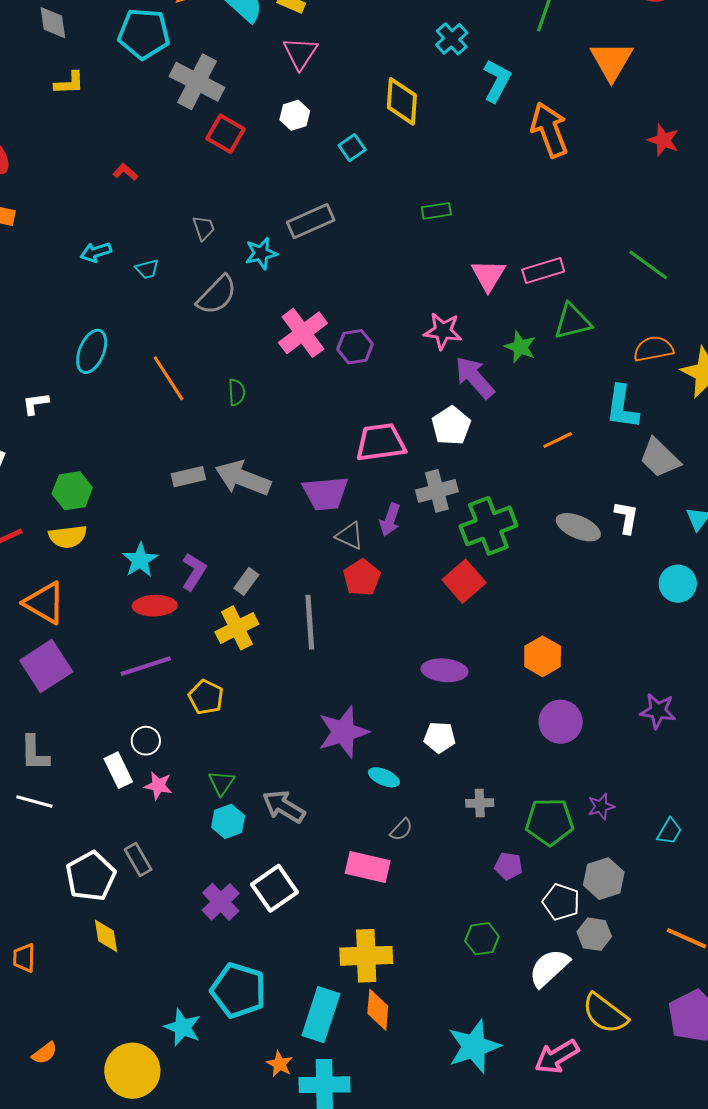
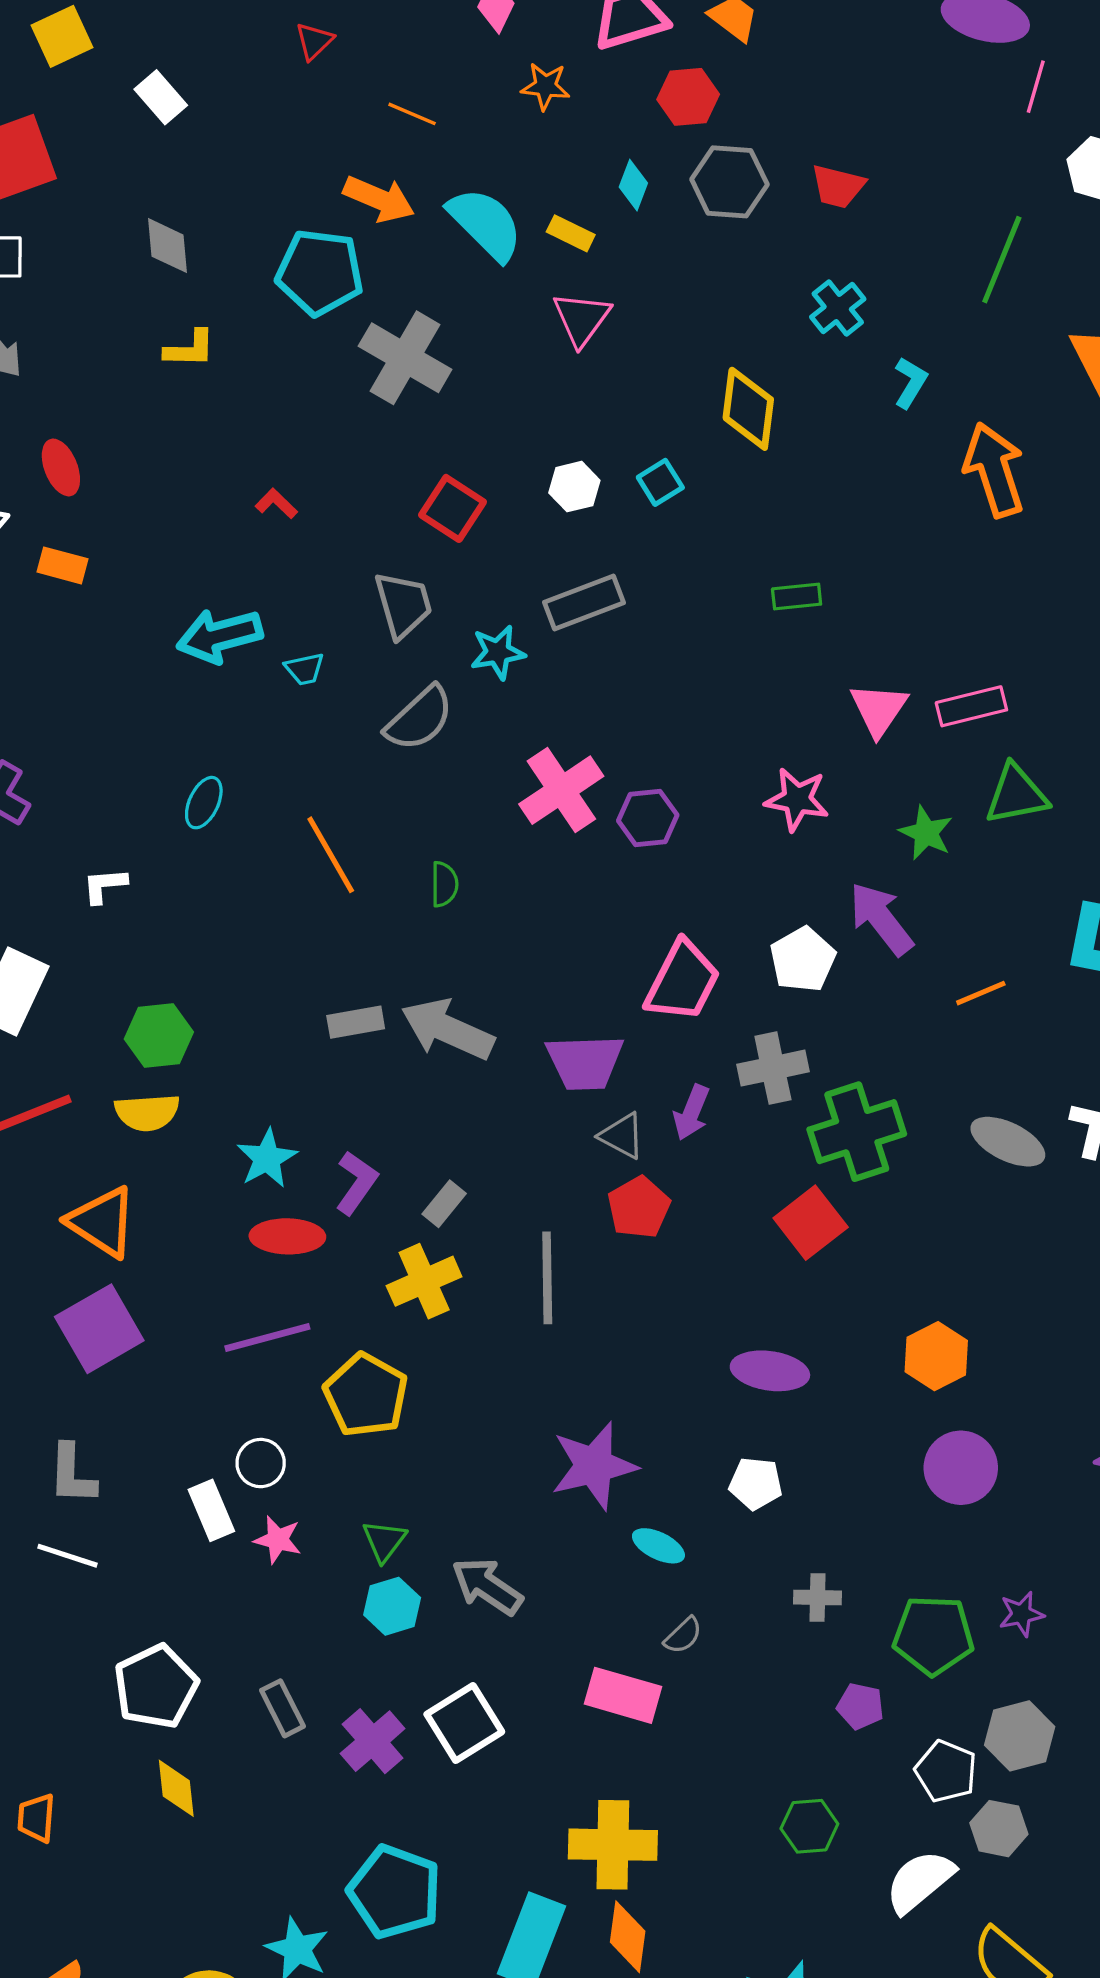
cyan L-shape: (497, 81) -> (910, 383), size x0.7
white hexagon: (295, 115) -> (574, 487), moved
red square: (225, 134) -> (452, 508), moved
gray trapezoid: (204, 228) -> (403, 605), size x1.6
cyan arrow: (96, 252) -> (219, 636), size x1.6
cyan ellipse: (92, 351) -> (204, 803), size x0.7
purple arrow: (475, 378) -> (881, 919), moved
pink trapezoid: (381, 442) -> (683, 981), turned 122
yellow pentagon: (206, 697) -> (366, 1395), size x1.4
gray rectangle: (138, 859) -> (282, 1708), moved

